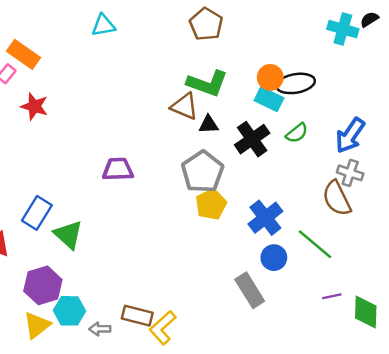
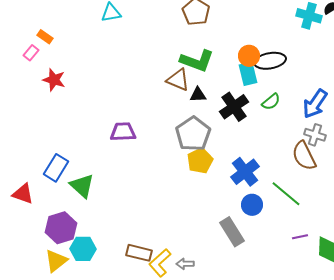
orange rectangle: (24, 54) -> (45, 37), size x0.6
cyan rectangle: (269, 99) -> (248, 74), turned 50
gray arrow: (100, 329) -> (185, 264), moved

